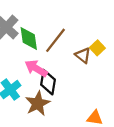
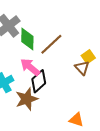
brown triangle: (83, 55) -> (82, 68), moved
black diamond: (48, 82) -> (39, 81), turned 30

